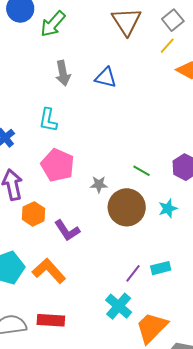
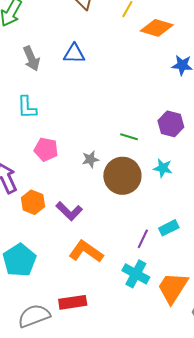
pink pentagon: (58, 165) -> (46, 149), size x0.7
cyan star: (168, 209) -> (163, 168), turned -30
orange L-shape: (49, 271) -> (86, 251), moved

